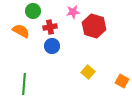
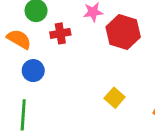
blue circle: (52, 46) -> (33, 71), moved

